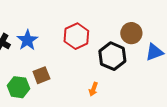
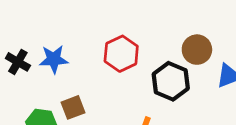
blue star: (27, 40) -> (54, 59), turned 30

